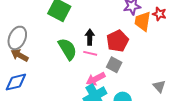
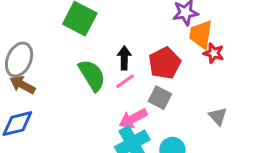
red star: (159, 14) -> (214, 53), moved
pink line: (90, 53) -> (125, 81), turned -48
gray triangle: (159, 86) -> (218, 116), moved

